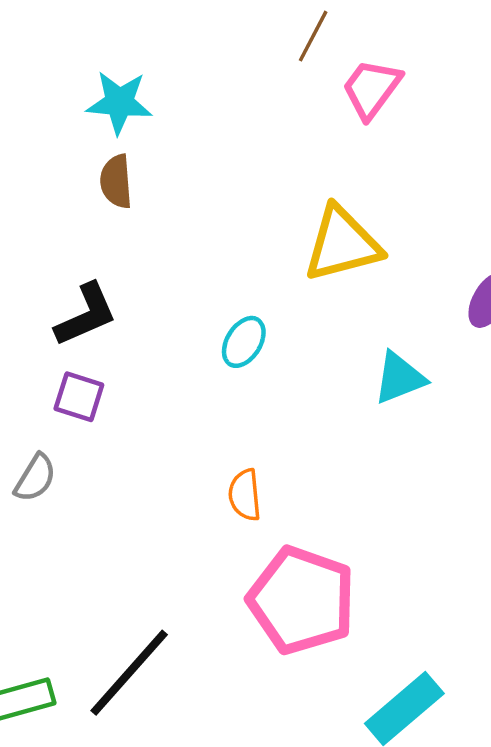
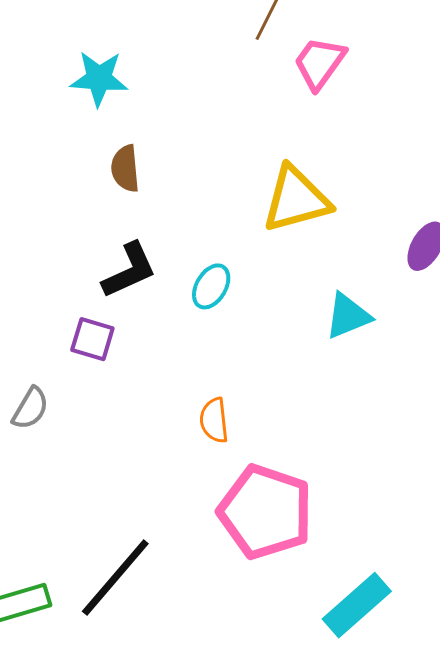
brown semicircle: (116, 181) -> (125, 168), moved
black L-shape: (86, 315) -> (129, 270), moved
purple square: (79, 397) -> (92, 339), moved

